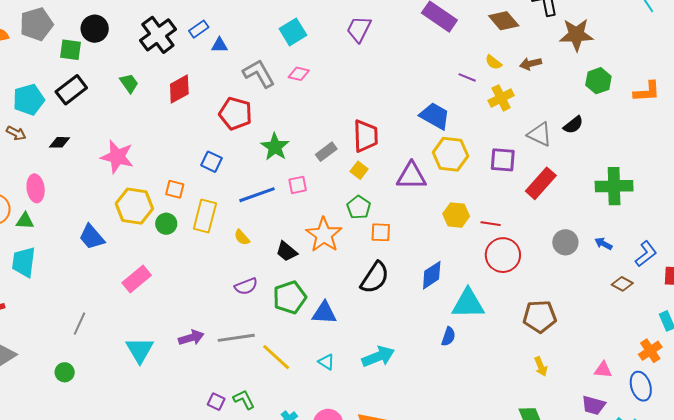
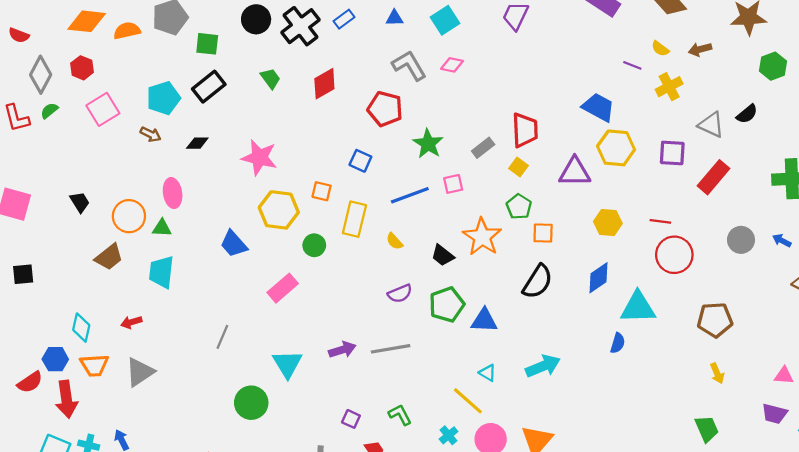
black circle: (95, 29) -> (256, 19), moved
blue triangle: (219, 45) -> (394, 18), moved
yellow hexagon: (456, 215) -> (608, 222), moved
green circle: (166, 224) -> (314, 245), moved
yellow line: (276, 357) -> (468, 401), moved
green circle: (65, 372) -> (251, 403), moved, size x1.6
purple square: (216, 402) -> (351, 419), moved

